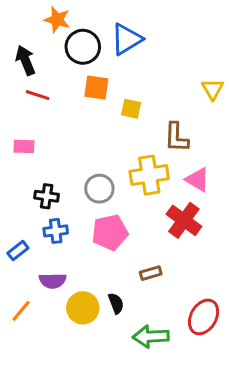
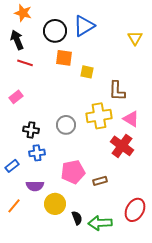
orange star: (57, 20) -> (23, 13), moved
yellow triangle: (213, 89) -> (135, 38), moved
pink rectangle: (24, 146) -> (16, 97), turned -40
pink pentagon: (110, 232) -> (73, 172), moved
black semicircle: (116, 303) -> (77, 218), moved

